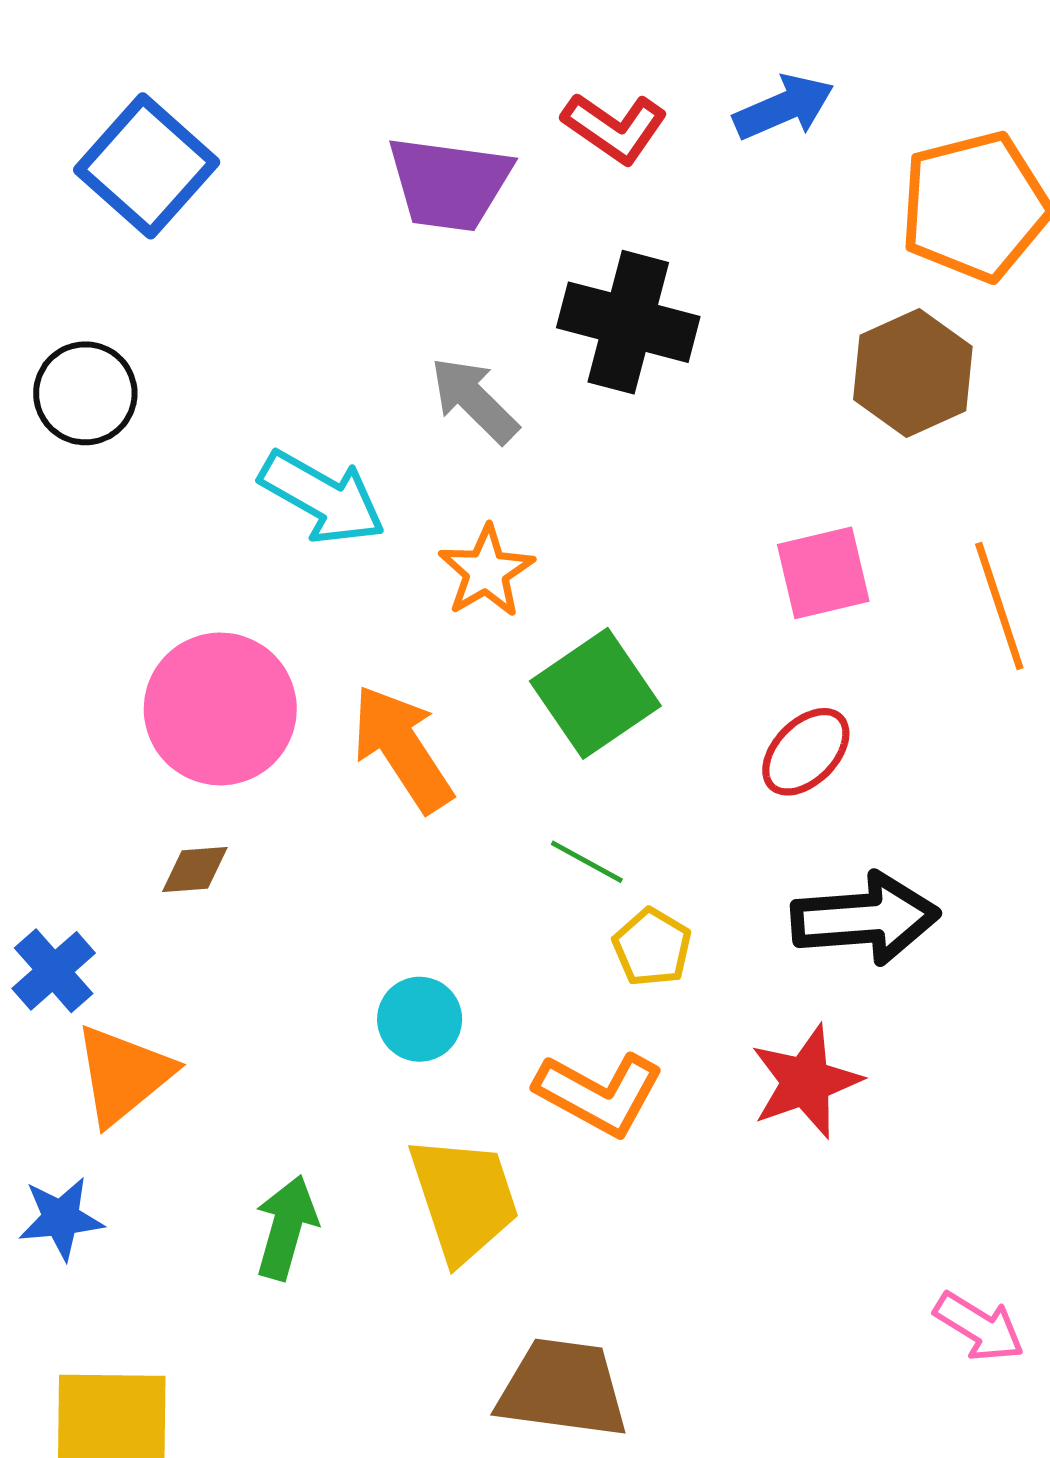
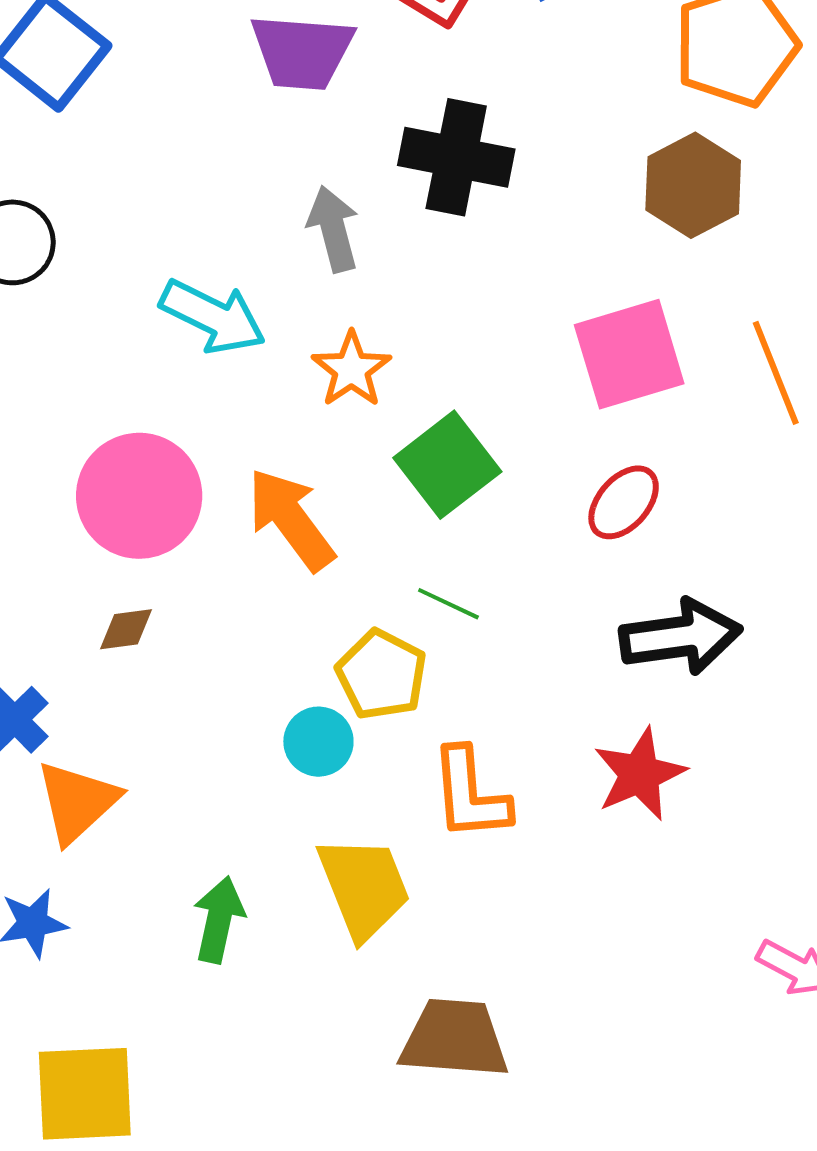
gray arrow: (474, 400) -> (333, 229), turned 34
pink square: (823, 573) -> (629, 354), size x1.4
yellow pentagon: (652, 947) -> (382, 675), moved, size x1.4
orange L-shape: (599, 1094) -> (470, 794), turned 60

